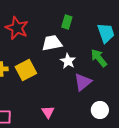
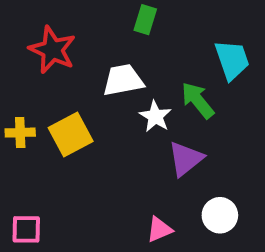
green rectangle: (67, 22) -> (145, 20), moved
green arrow: (99, 58) -> (198, 100), moved
pink triangle: (48, 112) -> (159, 229), moved, turned 40

